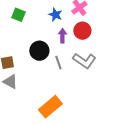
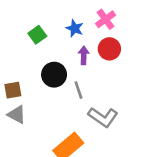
green square: (18, 15) -> (37, 35), moved, turned 32
gray L-shape: (84, 61) -> (103, 117), moved

